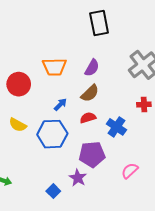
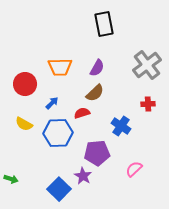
blue arrow: (60, 104) -> (52, 103), moved
red semicircle: (88, 118) -> (82, 113), moved
blue square: (53, 191) -> (59, 189), size x1.6

